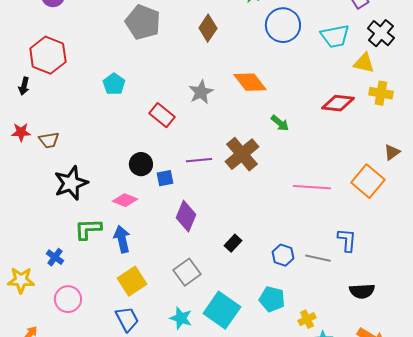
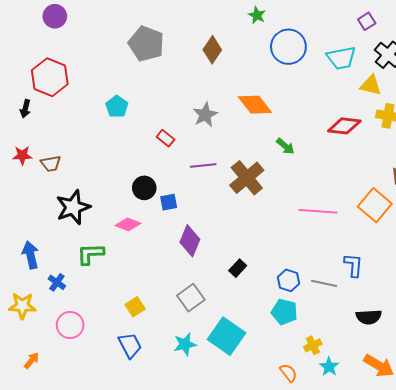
red rectangle: (162, 115) -> (166, 138), size x0.7
purple line: (199, 160) -> (203, 166), moved
blue arrow: (122, 239) -> (30, 255), moved
yellow square: (132, 281) -> (135, 307), size x0.7
cyan pentagon: (272, 299) -> (284, 312), moved
cyan star: (181, 318) -> (185, 344), turned -30

